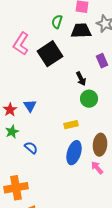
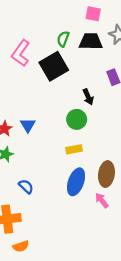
green semicircle: (57, 22) -> (63, 39), moved
green circle: (89, 99) -> (77, 119), moved
blue semicircle: (31, 148) -> (26, 186), moved

